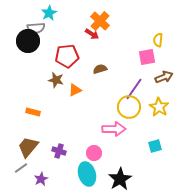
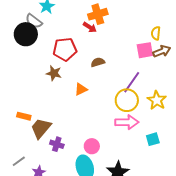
orange cross: (100, 21) -> (98, 14), turned 30
gray semicircle: (36, 28) -> (34, 21), turned 42
brown arrow: (164, 77) -> (162, 51), moved
orange triangle: (75, 90) -> (81, 89), moved
orange rectangle: (33, 112) -> (24, 116), moved
pink arrow: (114, 129) -> (127, 122), moved
brown trapezoid: (28, 147) -> (41, 128), moved

